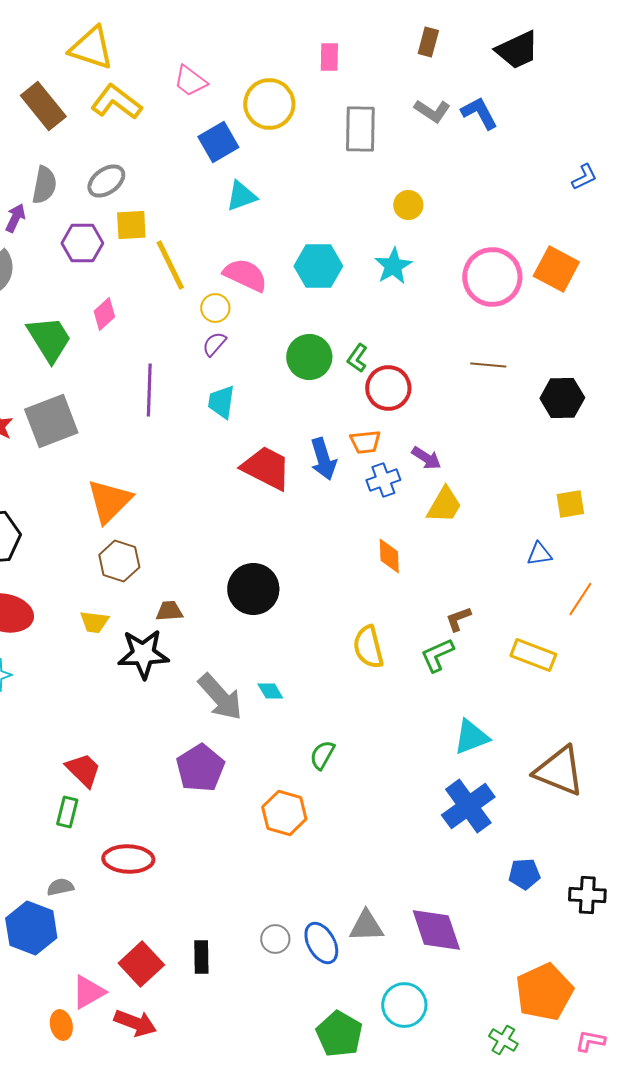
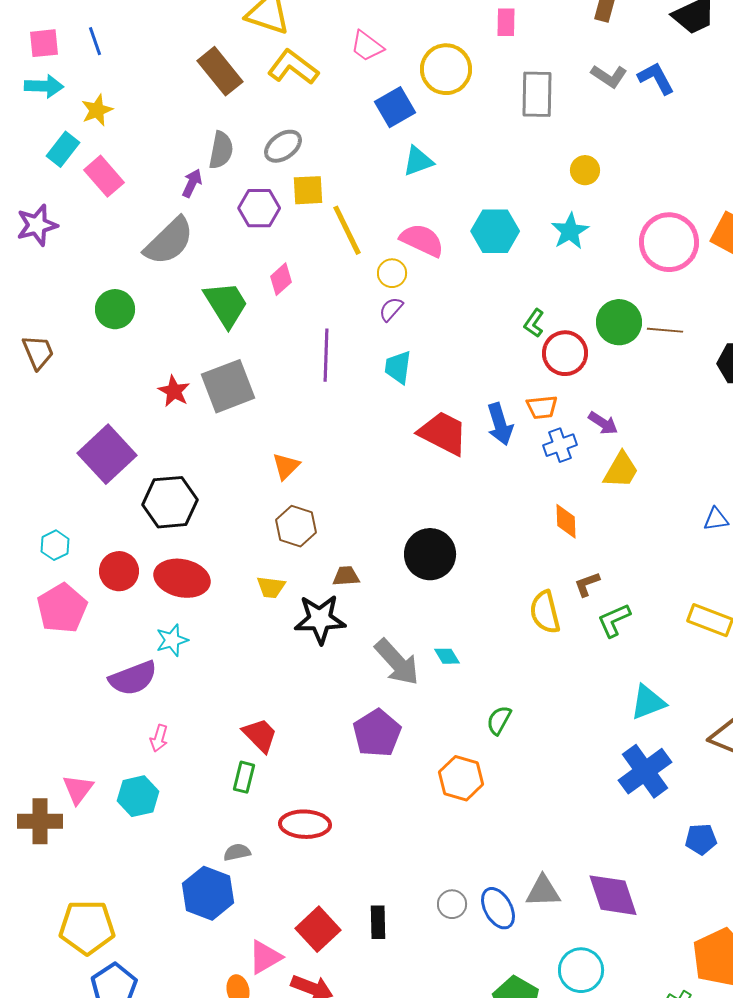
green circle: (309, 357) -> (619, 322), moved
orange triangle: (109, 501) -> (286, 466), size x0.6
brown L-shape: (458, 619) -> (587, 584), moved

